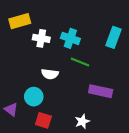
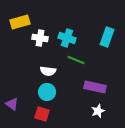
cyan circle: (34, 97) -> (47, 92), moved
white star: (82, 121) -> (98, 111), moved

